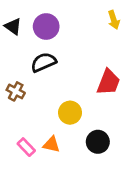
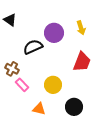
yellow arrow: (114, 20) -> (81, 28), moved
purple circle: (46, 27) -> (54, 33), moved
pink rectangle: (26, 147) -> (22, 85), moved

